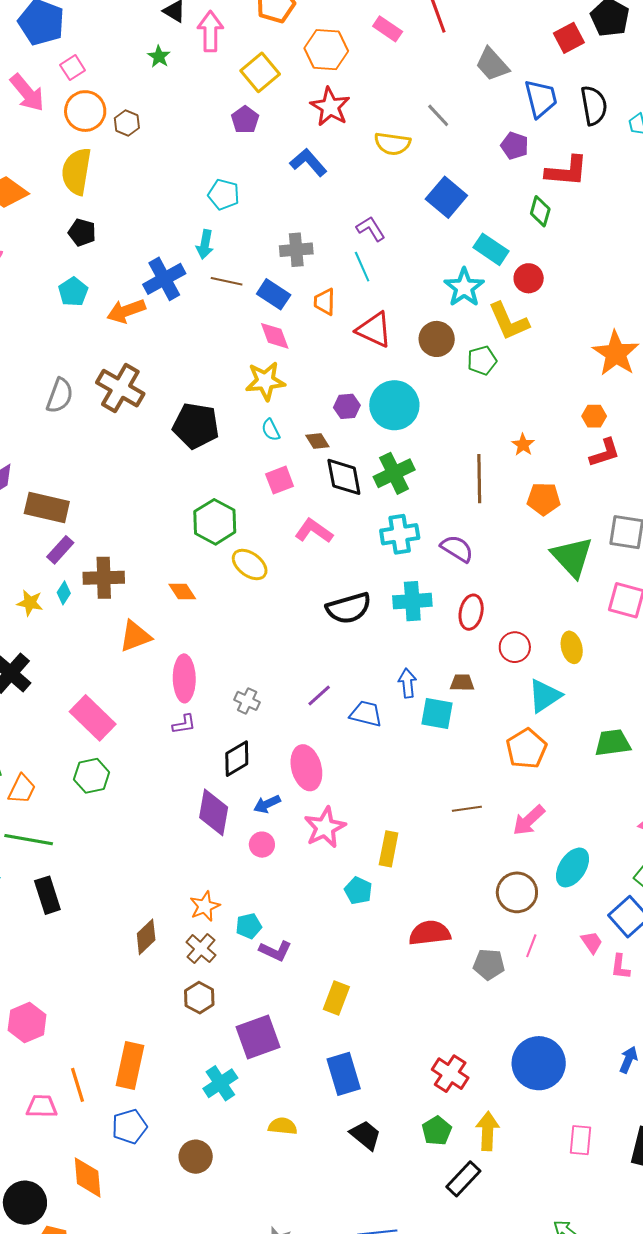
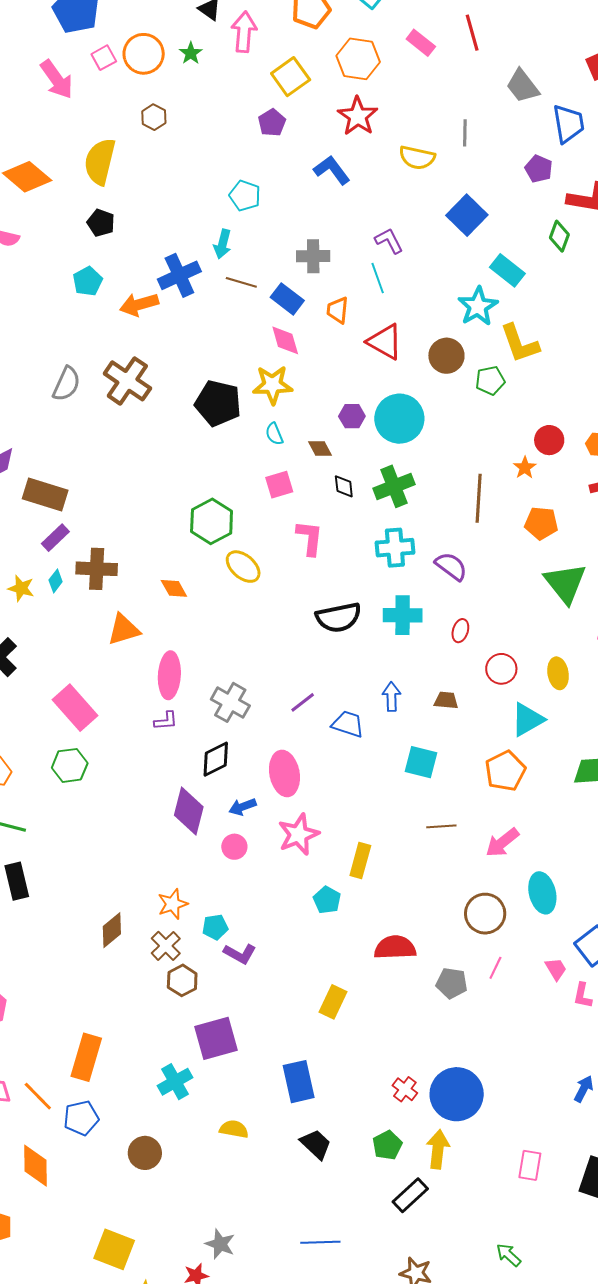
orange circle: (85, 111) -> (144, 54), moved
gray line: (438, 115) -> (465, 133), turned 40
red circle: (529, 278) -> (549, 440), moved
black pentagon: (196, 426) -> (218, 403), moved
black diamond: (344, 477) -> (344, 486), size x0.6
pink L-shape: (314, 531) -> (310, 538), turned 57
red ellipse: (471, 612) -> (460, 631), size x0.7
gray cross: (247, 701) -> (230, 702), size x1.5
cyan square: (437, 713) -> (421, 762), moved
cyan ellipse: (573, 867) -> (542, 893), turned -51
brown hexagon: (199, 998) -> (182, 980), moved
yellow rectangle: (336, 998) -> (333, 1002), moved
blue circle: (539, 1063) -> (457, 1094), moved
red cross: (450, 1074) -> (405, 1089), size x0.7
orange line: (78, 1085) -> (38, 1096), moved, turned -32

